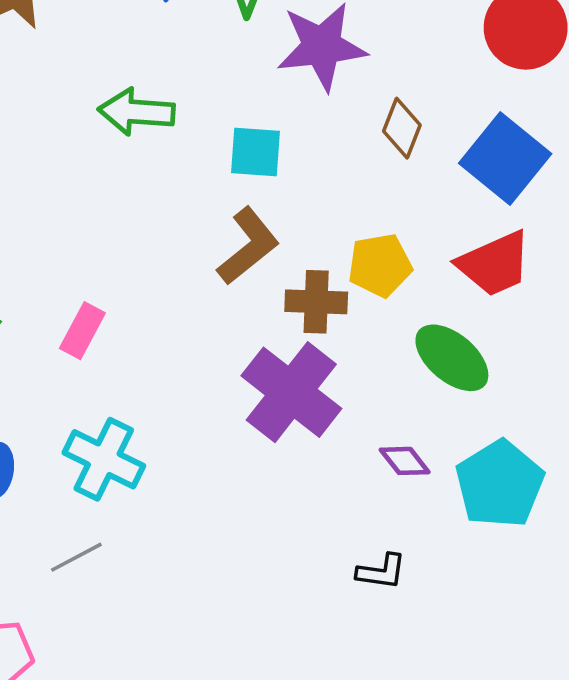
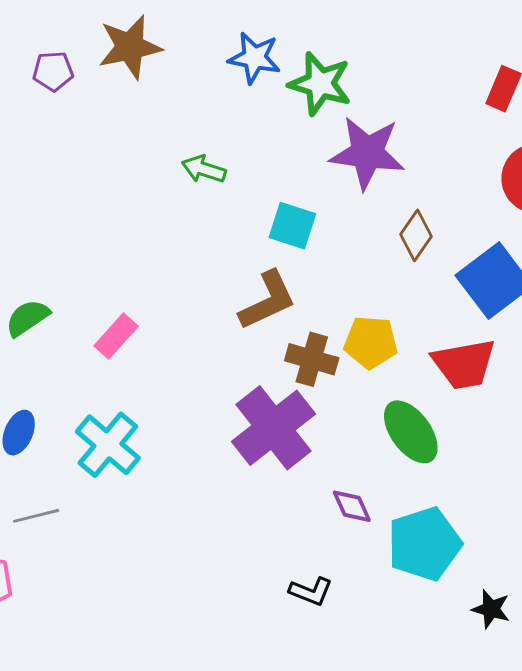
green arrow: (137, 112) -> (204, 169), size x0.7
gray line: (76, 557) -> (36, 516), moved

